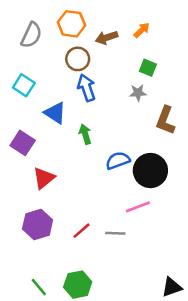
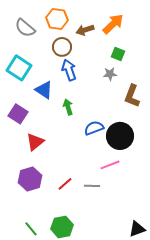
orange arrow: (142, 30) -> (113, 24), size x1.6
gray semicircle: (31, 35) -> (25, 28), turned 105
cyan square: (24, 85) -> (19, 68), size x1.4

